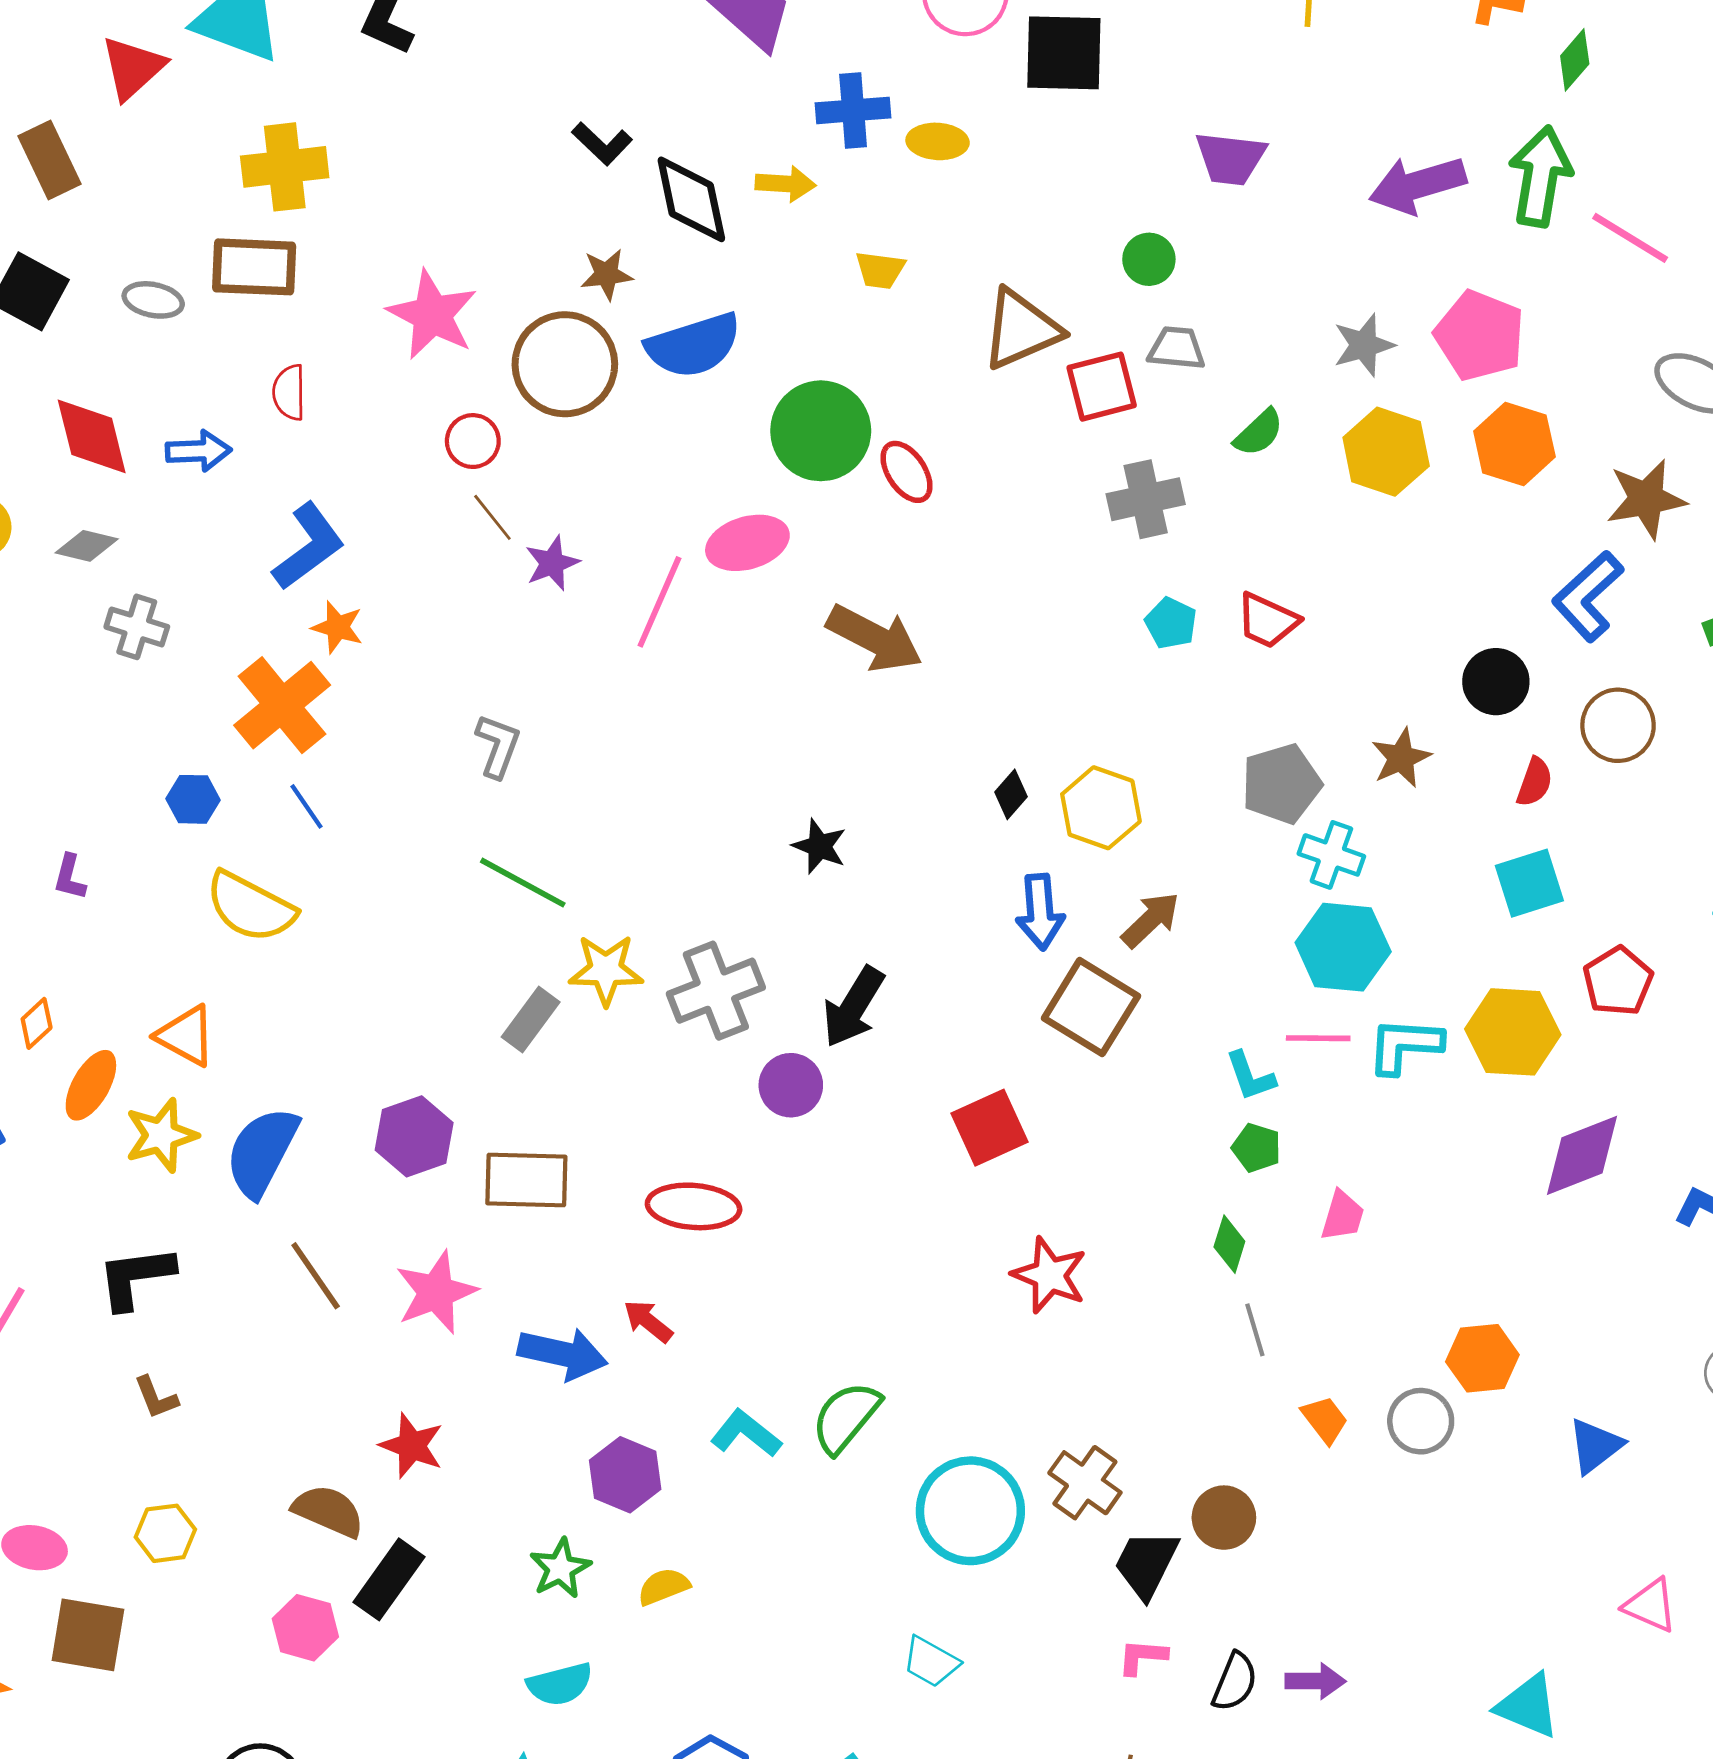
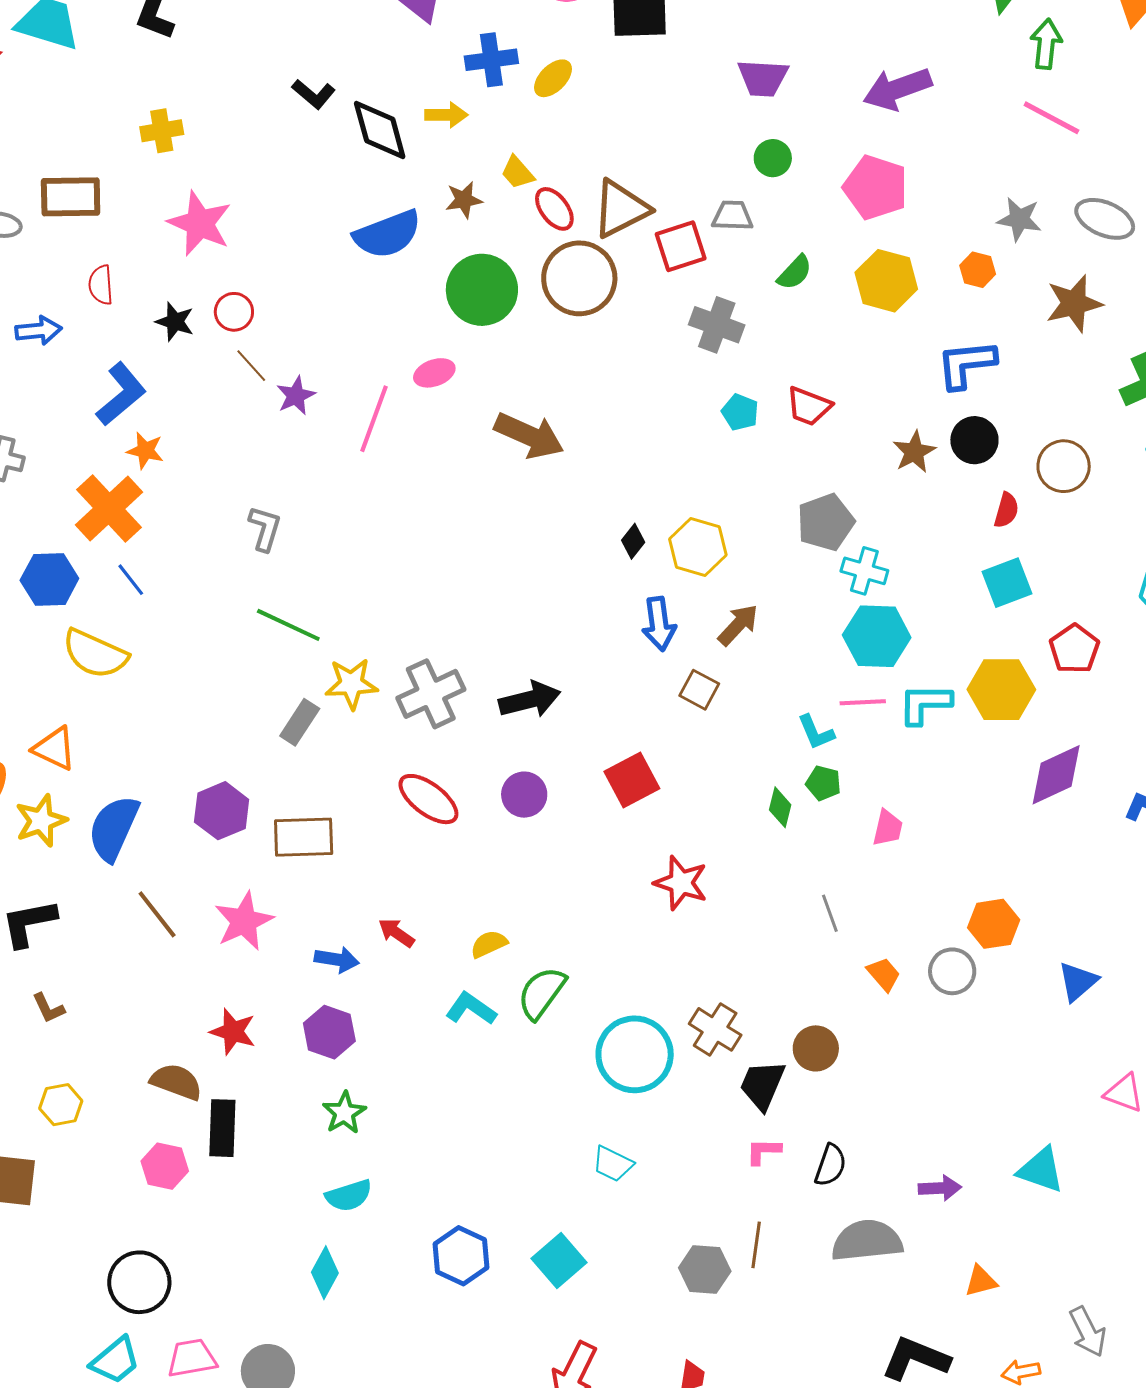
yellow ellipse: (938, 141) -> (553, 78), turned -45
yellow cross: (285, 167) -> (162, 131), moved, size x0.7
green arrow: (1540, 176) -> (1046, 44), moved, size x0.7
green circle: (1149, 259) -> (773, 158), moved
yellow trapezoid: (880, 270) -> (517, 172), turned 45
brown star: (607, 274) -> (464, 200), moved
pink pentagon: (1480, 336) -> (876, 187), moved
gray star: (1364, 345) -> (1019, 219), moved, turned 30
brown circle: (565, 364) -> (579, 278), moved
orange hexagon: (1514, 444) -> (978, 270), size x0.6
red ellipse: (907, 472) -> (554, 209), moved
gray cross: (1146, 499) -> (717, 325), turned 36
pink ellipse: (747, 543) -> (434, 373), size x0.7
blue L-shape: (1588, 596) -> (966, 364), moved, turned 40
brown star: (1401, 758) -> (914, 452), moved
blue hexagon: (193, 799) -> (49, 579), size x1.5
black star: (819, 846) -> (175, 322), moved
black arrow: (853, 1007) -> (530, 700), turned -132
brown square: (1091, 1007) -> (699, 690), size x0.6
purple circle: (791, 1085) -> (524, 795), moved
red ellipse: (694, 1206) -> (428, 799), moved, turned 36
green diamond: (1229, 1244) -> (780, 807), moved
blue arrow: (563, 1354) -> (337, 960), size x0.7
purple hexagon: (625, 1475) -> (329, 1032), moved
black rectangle: (389, 1579) -> (222, 1128), turned -30
yellow semicircle: (664, 1587) -> (489, 944), moved
purple arrow: (1315, 1681) -> (940, 1188), moved

